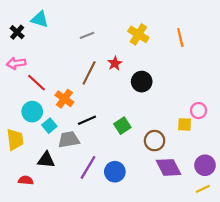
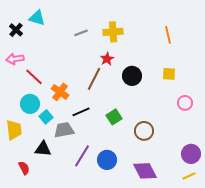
yellow cross: (138, 34) -> (113, 32), moved, turned -36
brown line: (89, 73) -> (94, 79), moved
yellow square: (185, 124) -> (169, 74), moved
purple diamond: (168, 167) -> (145, 171), moved
red semicircle: (26, 180) -> (24, 168), turned 56

